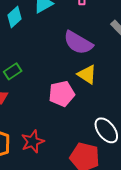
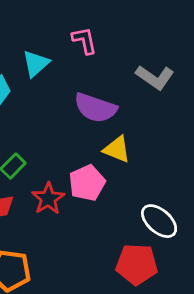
red star: (33, 142) -> (48, 199), moved

